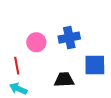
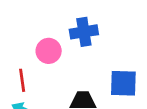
blue cross: (69, 38) -> (84, 32), moved

